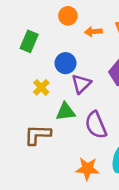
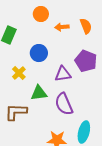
purple triangle: (81, 84) -> (63, 74), moved, turned 36

